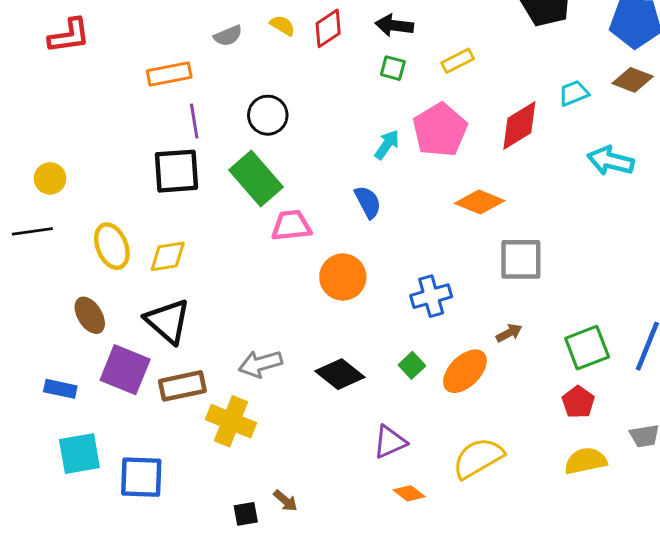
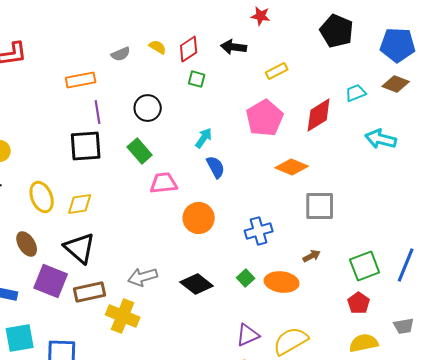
green square: (393, 68) -> (197, 79), moved
cyan arrow: (387, 145) -> (204, 138), moved
green rectangle: (256, 178) -> (140, 151), size x0.7
orange ellipse: (465, 371) -> (282, 282), turned 52
purple triangle: (390, 442) -> (248, 335), moved

